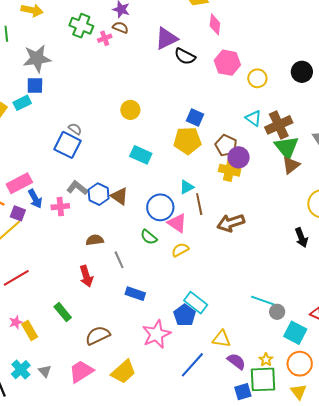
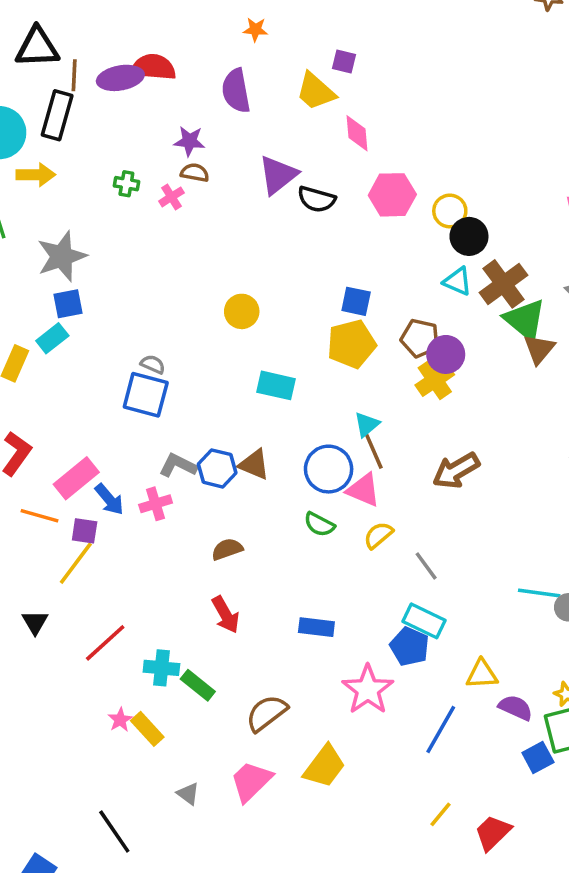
green cross: (81, 26) -> (126, 184), size x0.6
black circle: (302, 72) -> (469, 236), moved
yellow cross: (230, 170) -> (435, 380), turned -35
brown line: (199, 204) -> (373, 451), moved
gray line: (119, 260) -> (426, 566), moved
cyan cross: (21, 370) -> (161, 668), moved, turned -30

